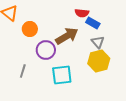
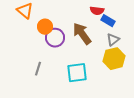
brown arrow: (67, 36) -> (82, 34), turned -95
gray triangle: (98, 42) -> (113, 40), turned 32
purple circle: (46, 50) -> (55, 38), moved

